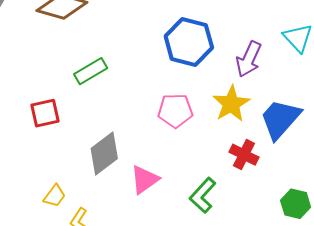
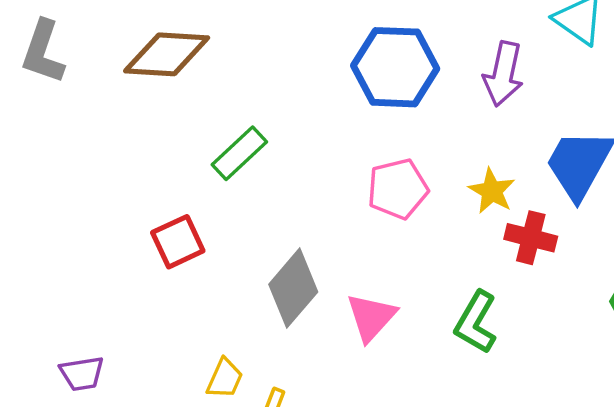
yellow star: (231, 104) -> (492, 191), moved, size x0.7

